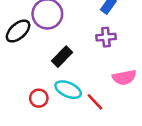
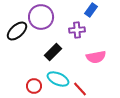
purple cross: (106, 37) -> (77, 30), moved
pink semicircle: (124, 77) -> (96, 57), moved

